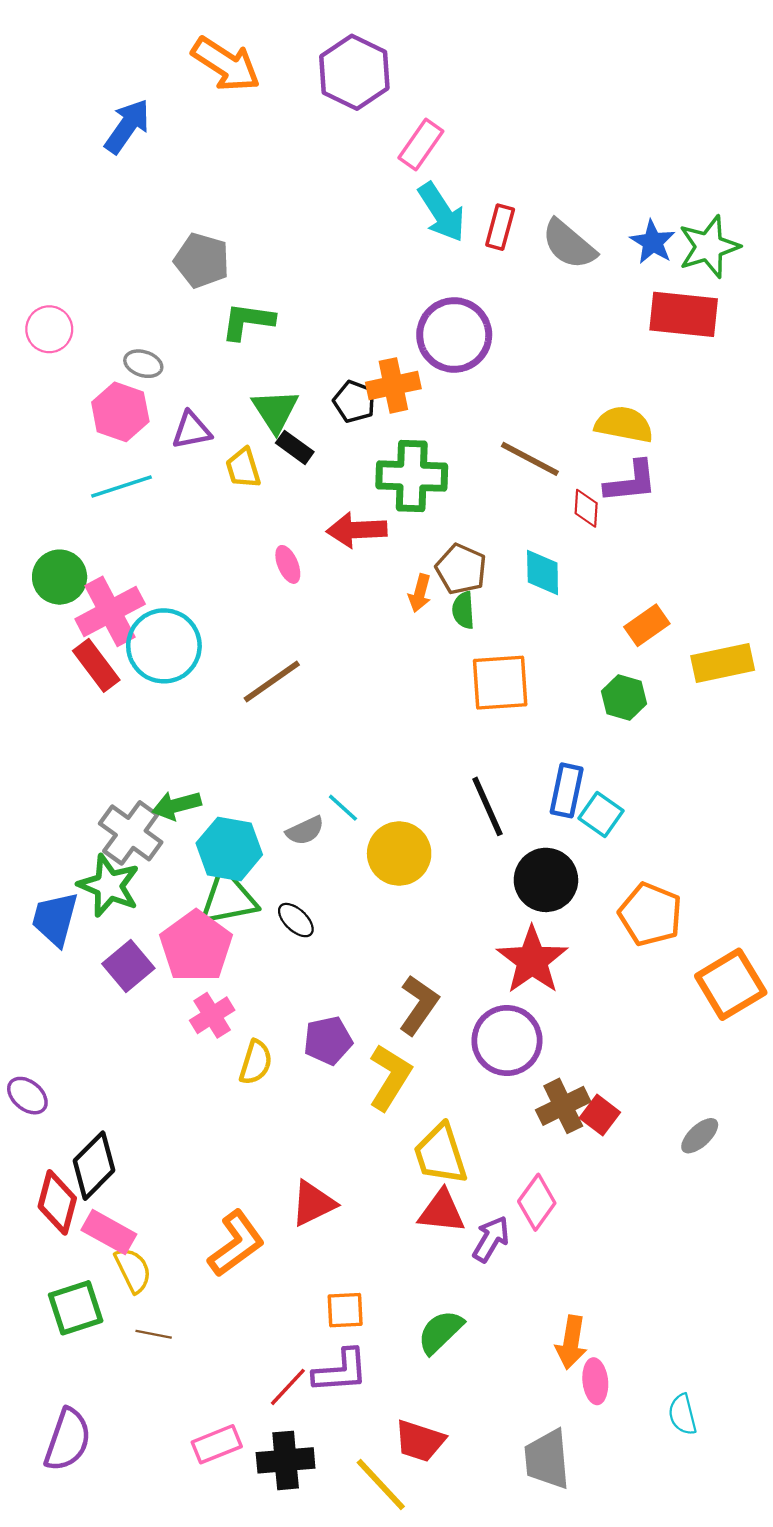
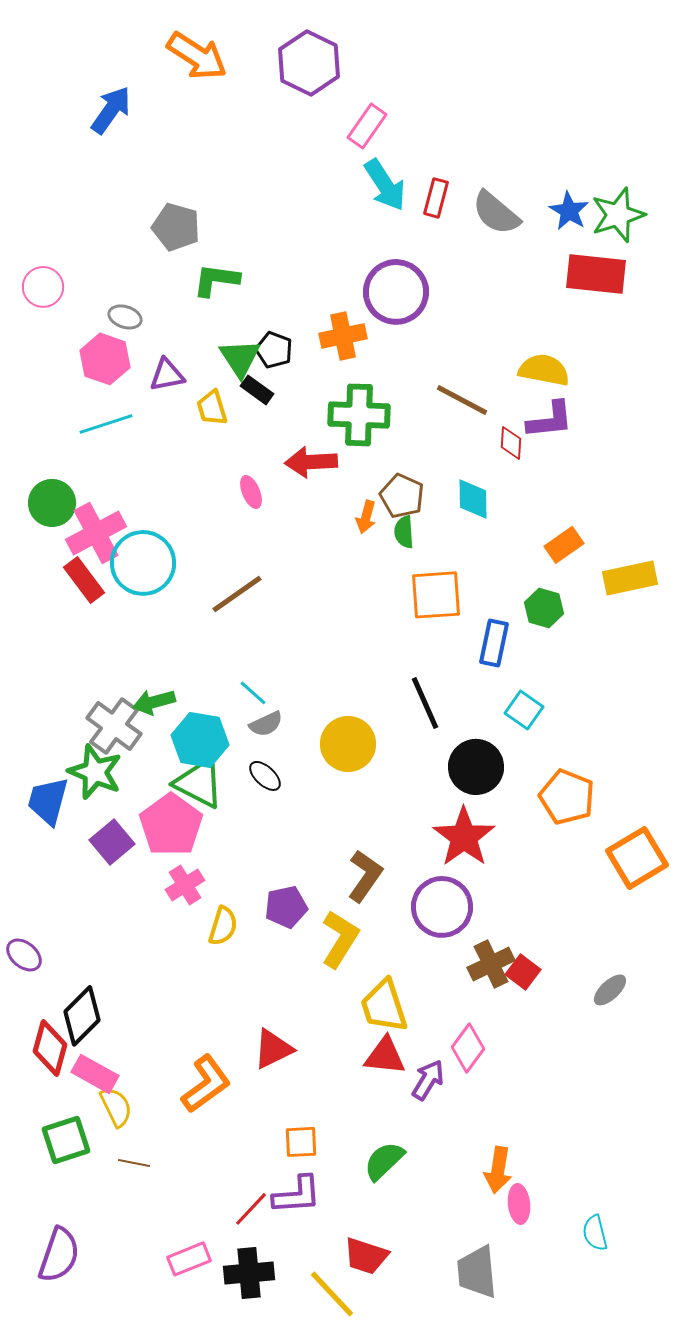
black pentagon: (354, 402) -> (274, 350), moved
blue rectangle: (567, 790) -> (494, 643), moved
cyan line: (343, 808) -> (253, 693), moved
green triangle: (228, 898) -> (199, 783), turned 38
black ellipse: (296, 920) -> (265, 776), moved

